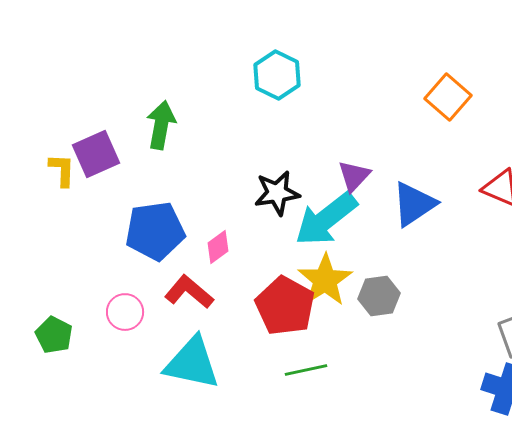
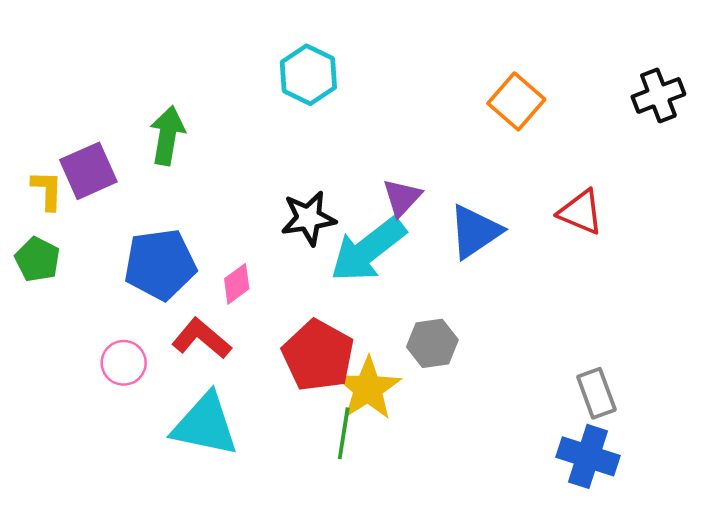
yellow star: (325, 280) -> (368, 388), moved
green pentagon: (54, 335) -> (37, 259), moved
green line: (306, 370) -> (344, 433), turned -69

